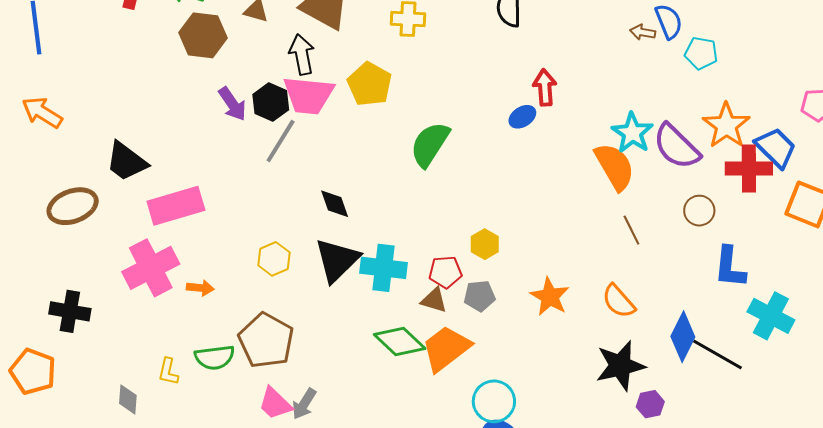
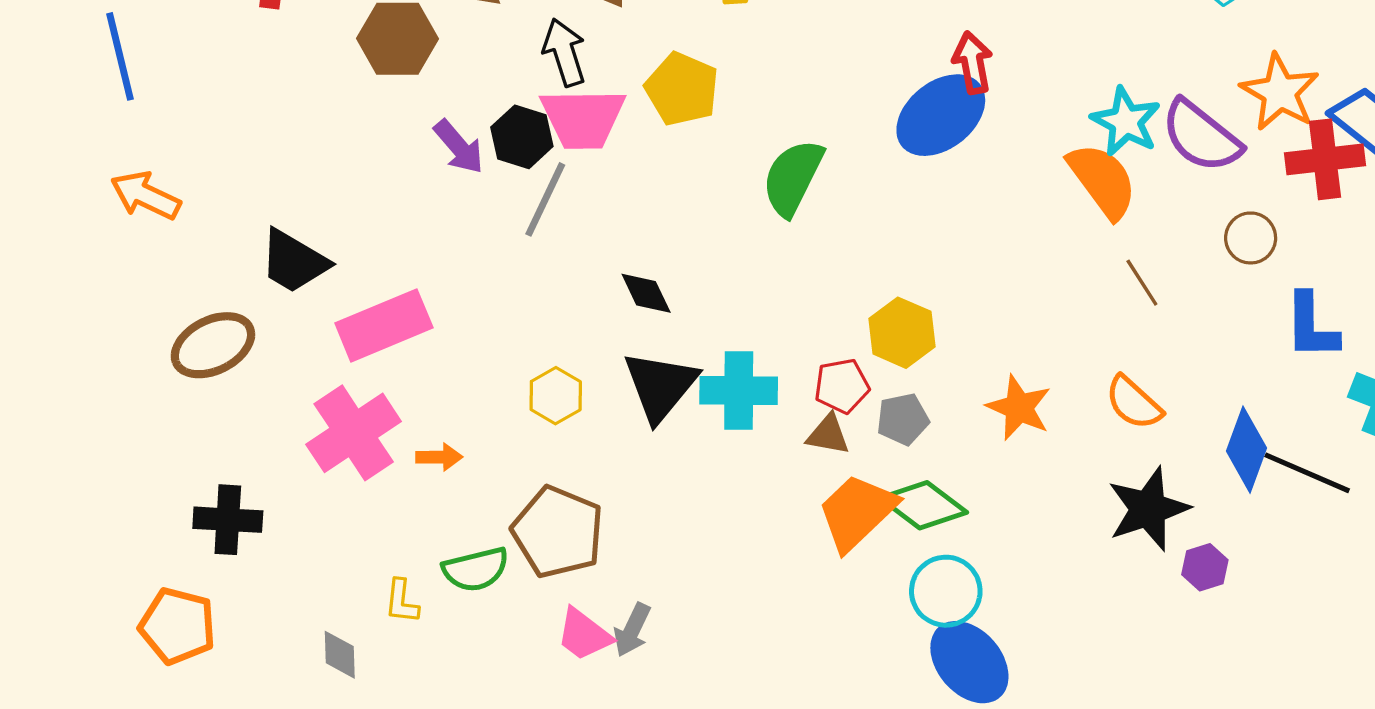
blue ellipse: (522, 117) -> (941, 115), size x2.0
yellow hexagon: (485, 244) -> (902, 333), size x1.4
green diamond: (400, 341) -> (923, 505), moved

